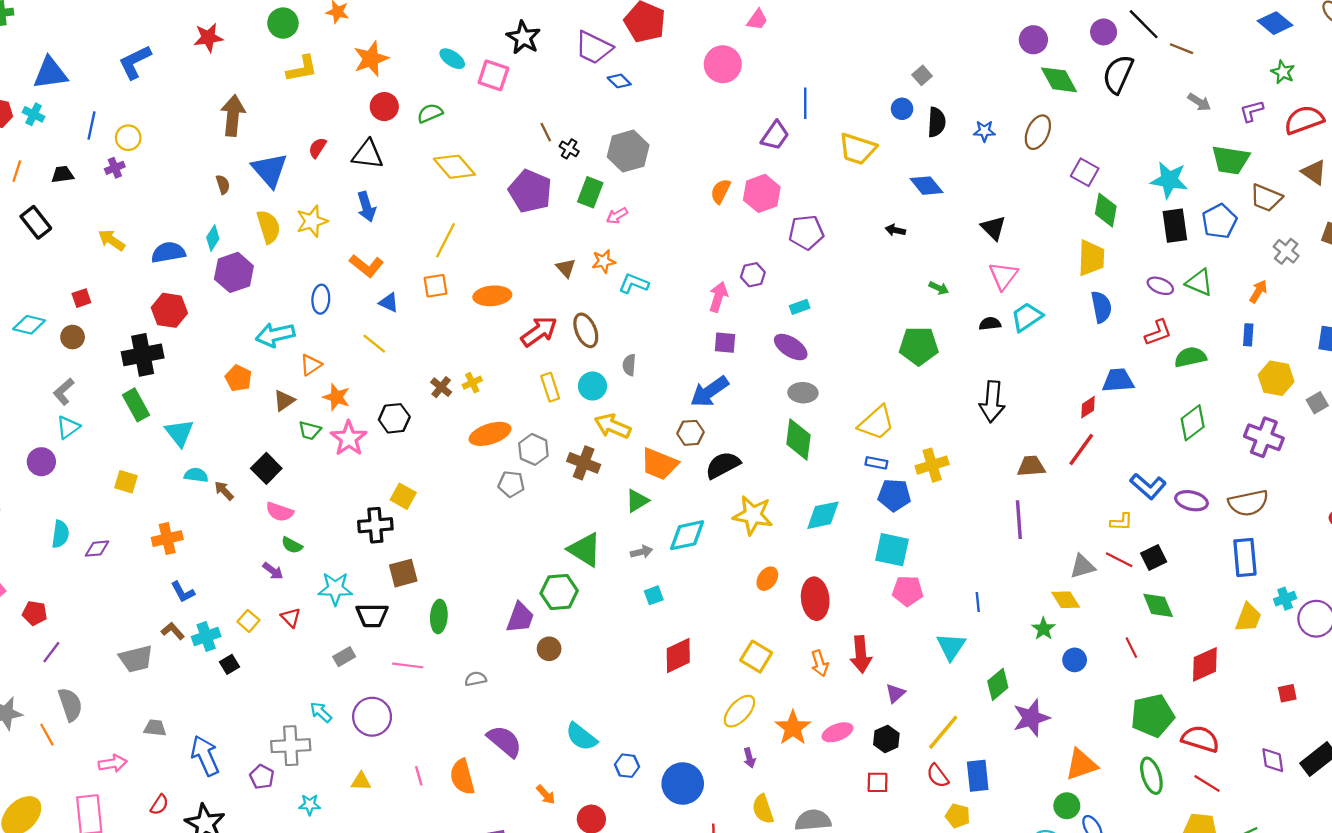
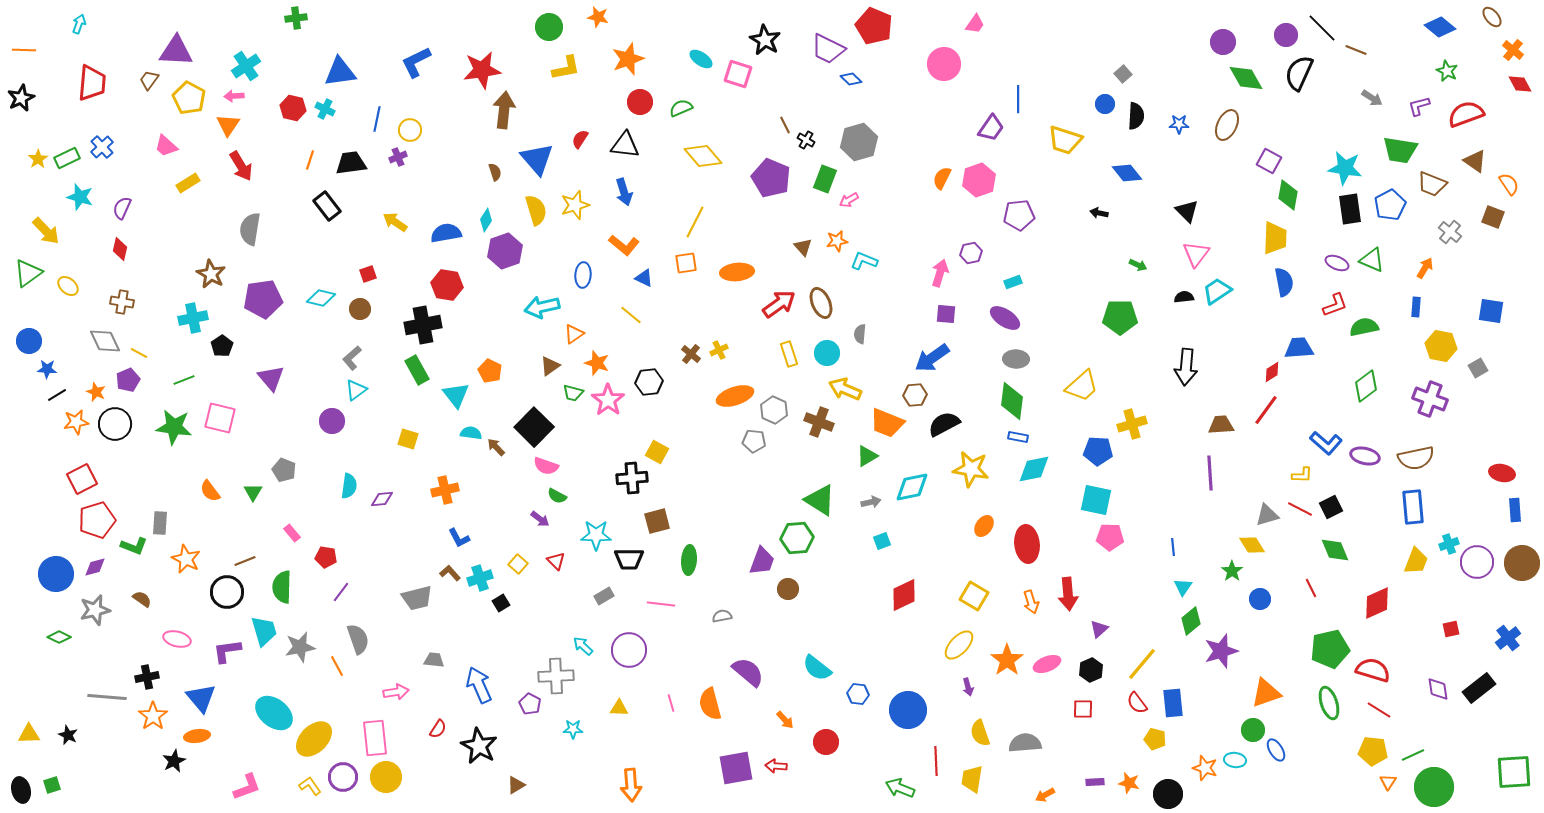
red star: (208, 38) -> (482, 70), moved, size x1.4
black trapezoid: (63, 174) -> (351, 163), size x1.5
orange pentagon: (238, 378) -> (490, 371), moved
blue rectangle: (876, 463) -> (1018, 437), moved
black square: (266, 468) -> (534, 427), size x1.4
cyan triangle: (951, 647) -> (1183, 587), moved, size x0.7

